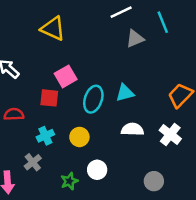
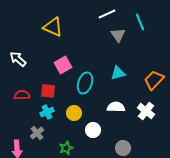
gray triangle: (135, 39) -> (118, 35), turned -42
cyan triangle: (125, 93) -> (118, 73), moved
red square: (49, 98) -> (48, 91), moved
white circle: (97, 170) -> (93, 130), moved
gray circle: (154, 181) -> (123, 148), moved

